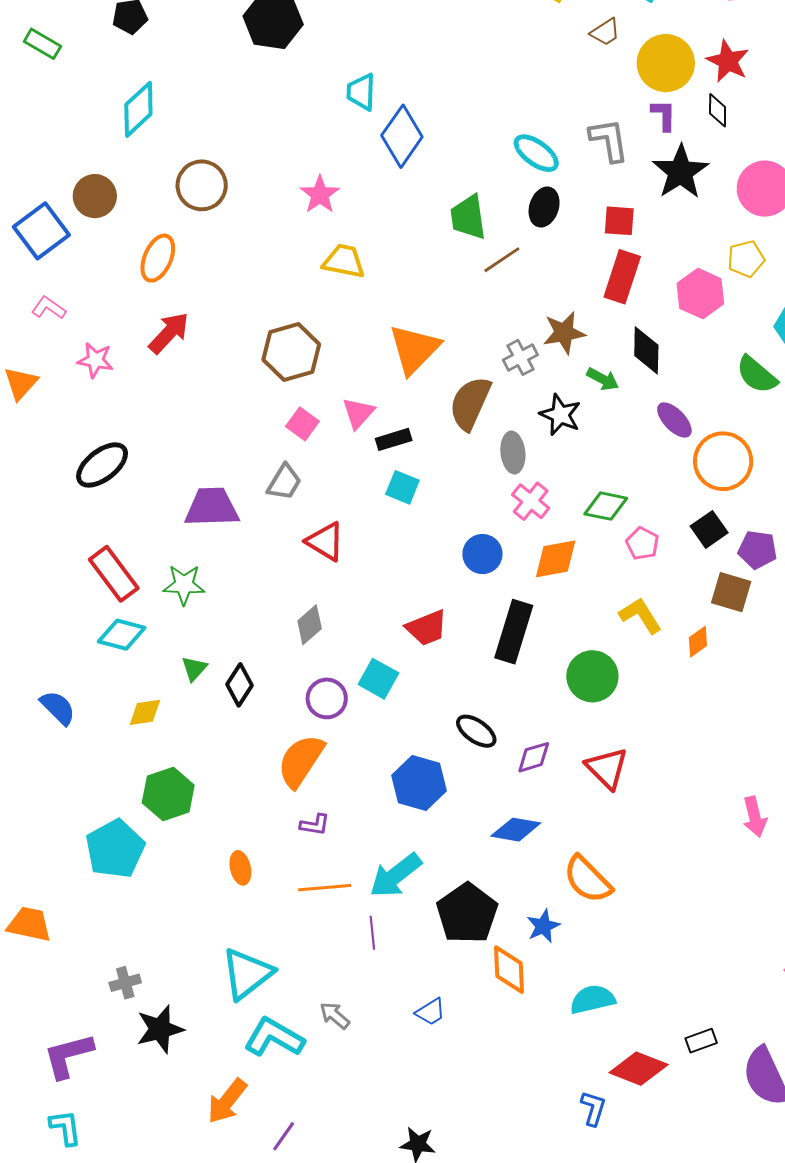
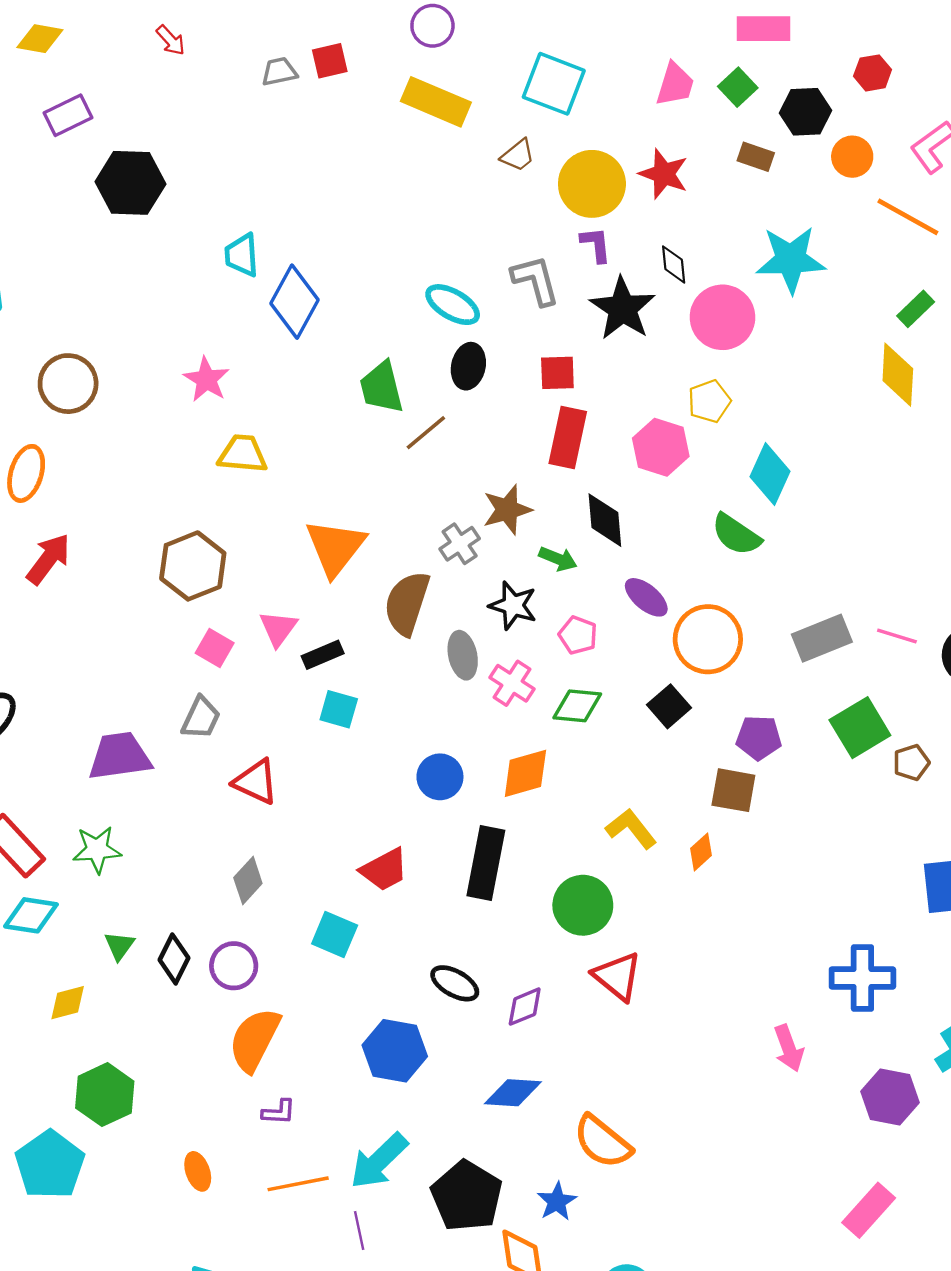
black diamond: (718, 110) -> (674, 264), moved
pink cross: (531, 501) -> (512, 683), moved
black square: (709, 529) -> (669, 706), moved
pink pentagon: (642, 544) -> (578, 635), moved
purple circle: (327, 698) -> (234, 966), moved
red triangle: (607, 768) -> (617, 976), moved

